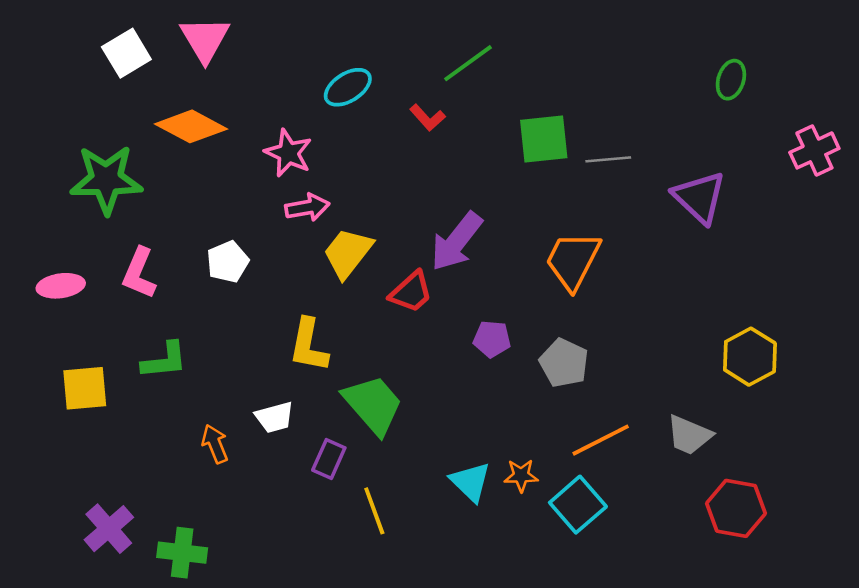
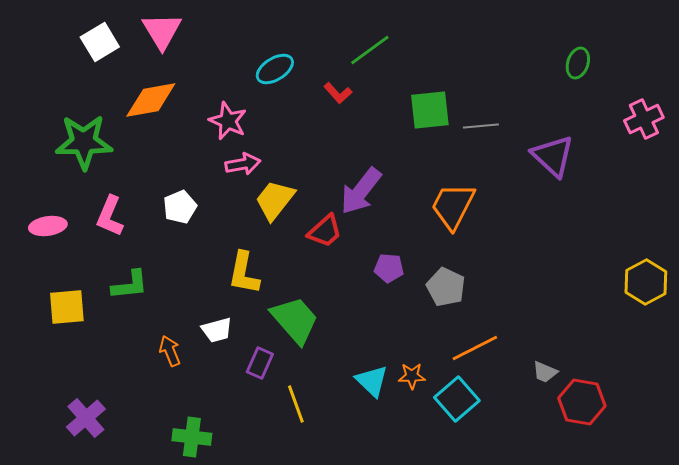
orange diamond: (191, 126) -> (151, 100), turned -38
yellow hexagon: (750, 357) -> (646, 282), moved
gray trapezoid: (689, 435) -> (545, 372), moved, size x0.7
green cross: (182, 553) -> (192, 437), moved

